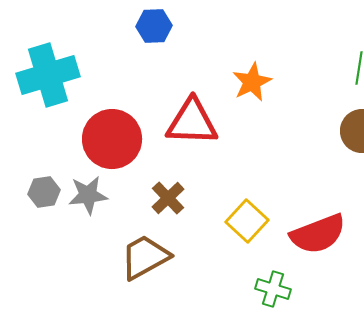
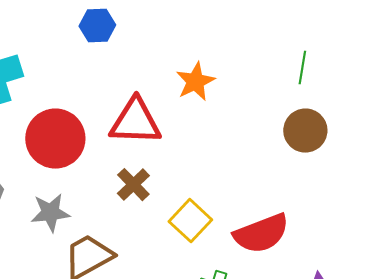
gray star: (88, 195) -> (50, 213), moved
brown cross: (168, 198) -> (133, 185), moved

